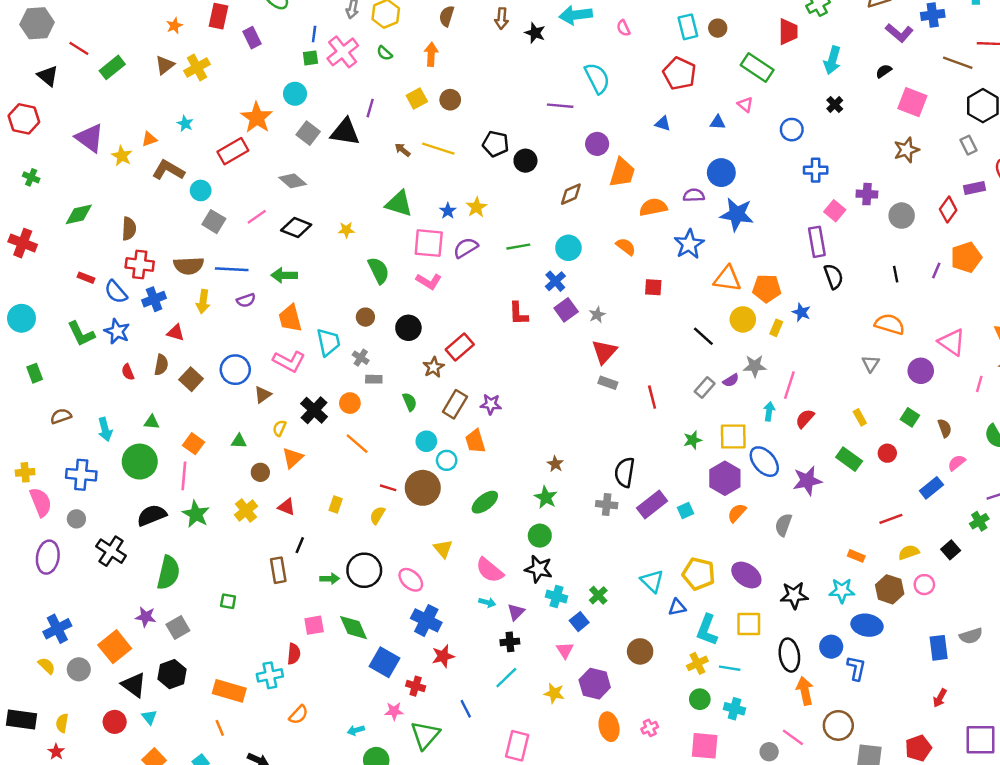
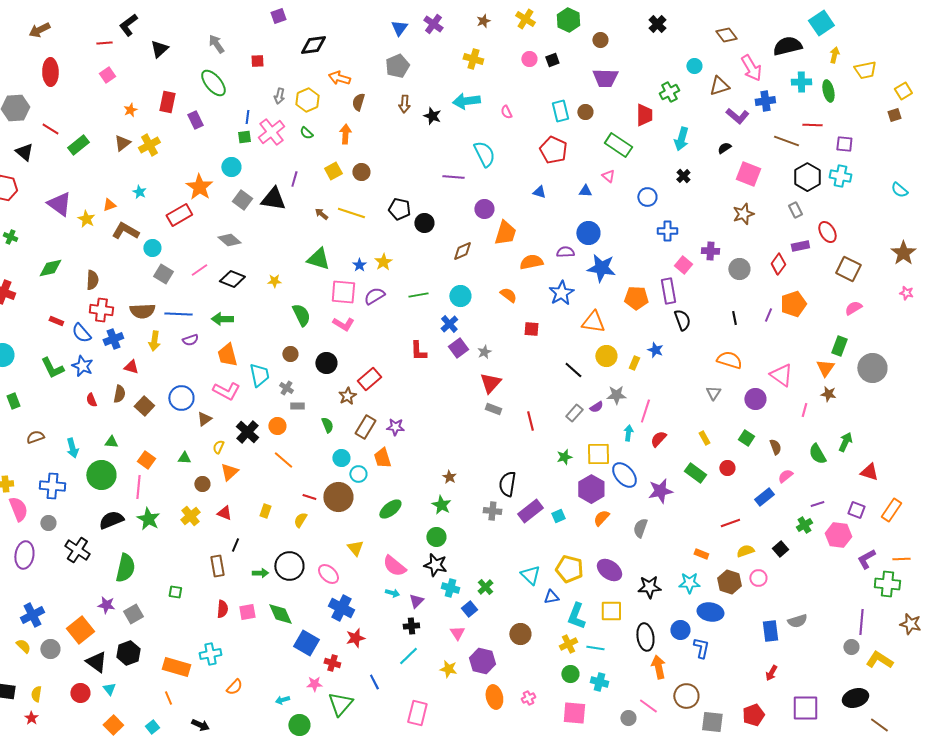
orange pentagon: (767, 288) -> (636, 298), moved
red semicircle: (294, 654) -> (222, 609), moved

